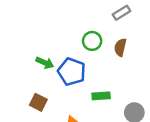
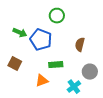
brown semicircle: (120, 47) -> (80, 45), moved
green rectangle: (101, 96) -> (56, 65), moved

